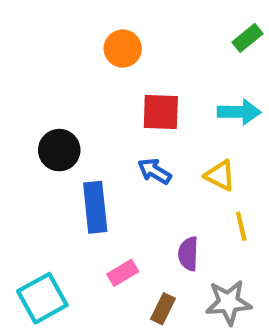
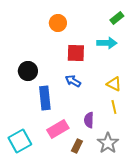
cyan arrow: (239, 112) -> (107, 43), moved
yellow triangle: (220, 175) -> (114, 84), moved
pink rectangle: (123, 273) -> (58, 129), size x1.5
gray star: (229, 302) -> (108, 143), turned -30

